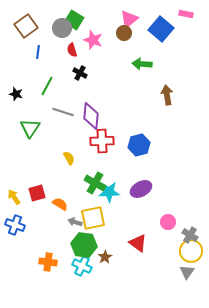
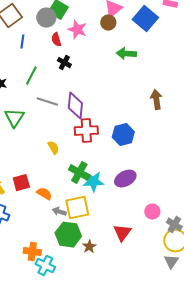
brown arrow: (167, 95) -> (156, 100), moved
red triangle: (138, 243) -> (122, 233), turned 30
cyan cross: (82, 266) -> (45, 266), moved

